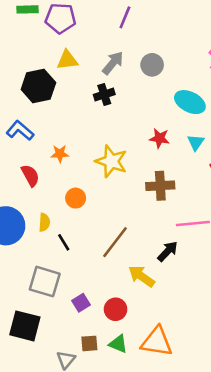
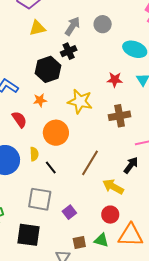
black hexagon: (38, 86) -> (48, 69), moved
orange circle: (76, 198) -> (56, 133), size x1.6
red circle: (116, 309) -> (110, 215), moved

